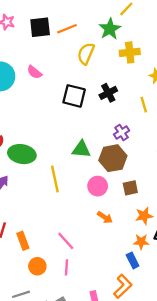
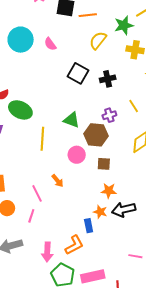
yellow line: (144, 105) -> (134, 106), moved, turned -32
orange arrow: (105, 217) -> (58, 181), moved

